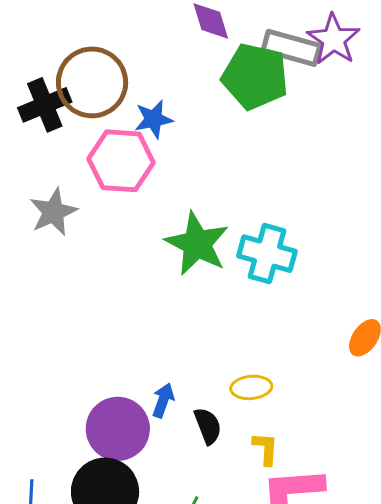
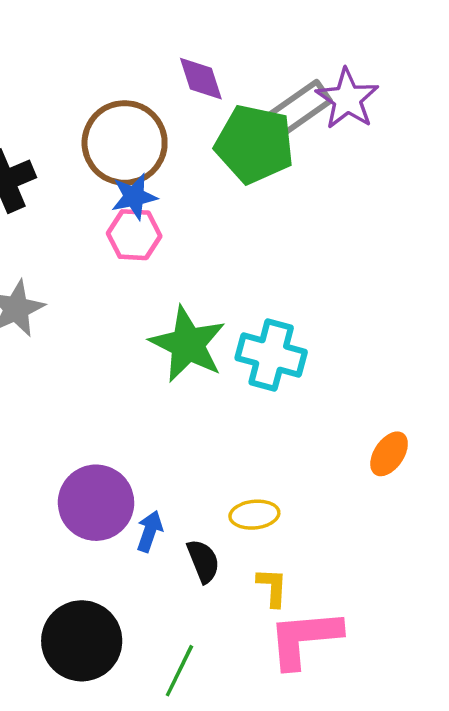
gray rectangle: (291, 48) -> (297, 110), turned -50
brown circle: (92, 82) -> (125, 143), moved
pink hexagon: (121, 161) -> (134, 235), moved, size x0.7
purple circle: (118, 429) -> (96, 503), moved

